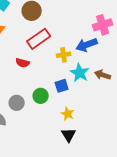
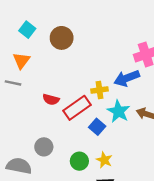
red rectangle: (39, 39) -> (77, 108), moved
blue square: (62, 86) -> (97, 127), turned -32
green circle: (41, 96) -> (79, 161), moved

